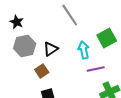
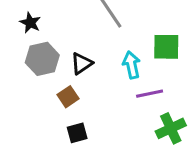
green square: (107, 38) -> (166, 47), turned 30

